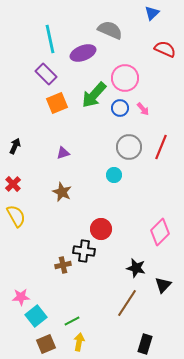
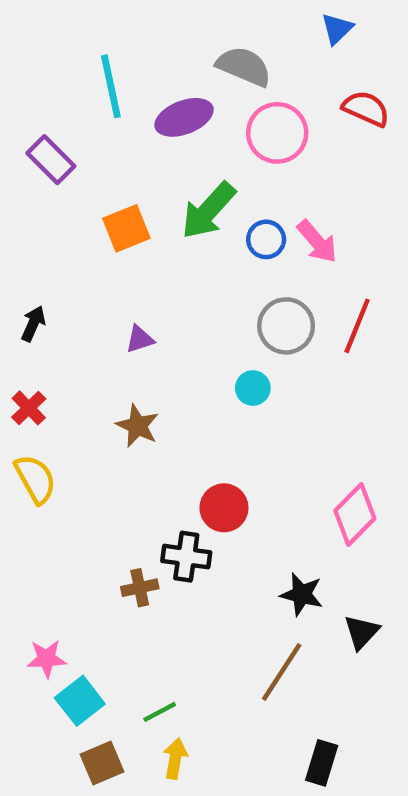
purple rectangle: (46, 74) -> (51, 160), moved
pink circle: (125, 78) -> (277, 133), moved
pink arrow: (143, 109) -> (317, 242), size x1.5

